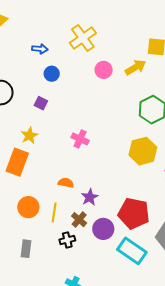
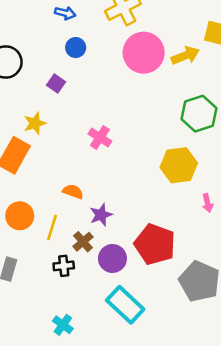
pink circle: (104, 70) -> (144, 53), size x1.8
cyan rectangle: (132, 251) -> (125, 305), moved

